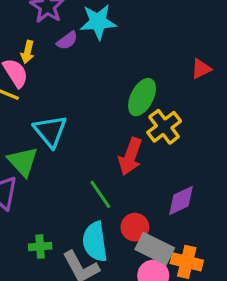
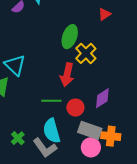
green line: (100, 194) -> (51, 101), turned -48
red circle: (135, 227) -> (75, 108), moved
green cross: (40, 247) -> (18, 138), turned -32

